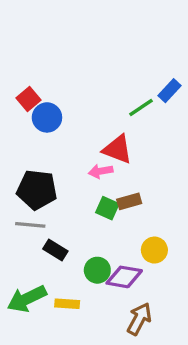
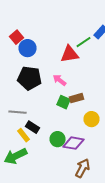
red triangle: (117, 149) -> (70, 54), moved, turned -30
pink arrow: (101, 171) -> (60, 80), turned 48
black pentagon: (37, 190) -> (30, 78), moved
yellow circle: (154, 250) -> (92, 119), moved
yellow rectangle: (67, 304) -> (24, 135), moved, turned 48

